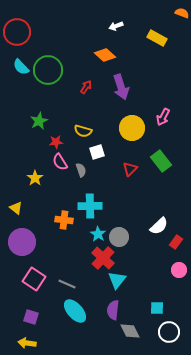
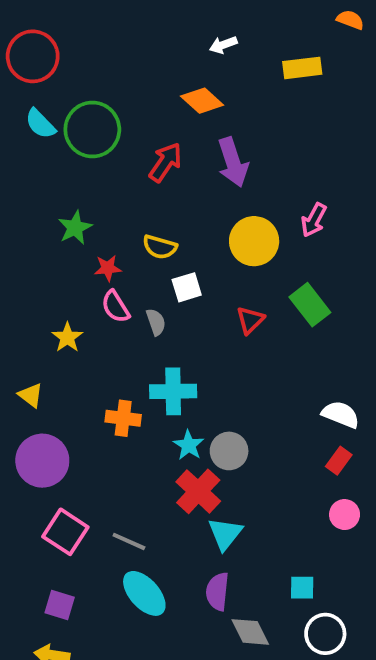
yellow rectangle: (157, 38) -> (302, 68), turned -36
red arrow: (86, 87) -> (165, 162), size x1.5
white semicircle: (159, 226) -> (341, 414), moved, turned -114

